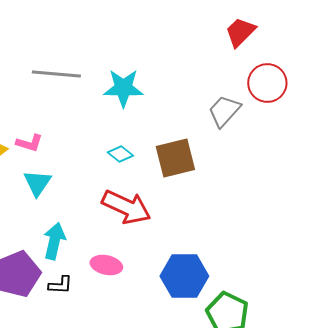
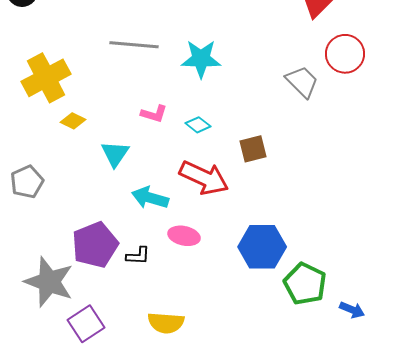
gray trapezoid: (224, 111) -> (302, 82), turned 93
pink L-shape: (29, 143) -> (154, 114), moved
brown square: (175, 158) -> (253, 149), moved, size x0.7
cyan arrow: (54, 241) -> (150, 198), moved, turned -87

